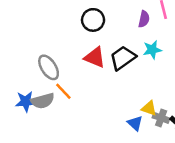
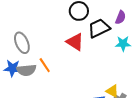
black trapezoid: (123, 58) -> (99, 28), moved
gray ellipse: (49, 67) -> (22, 43), moved

